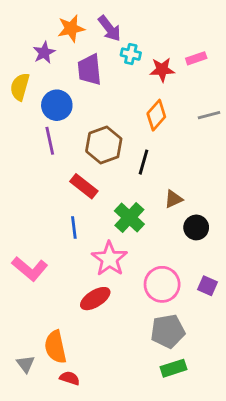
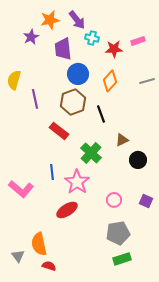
yellow semicircle: (20, 87) -> (14, 80), moved
blue circle: (57, 105) -> (78, 74), moved
black line: (144, 162) -> (101, 114), turned -36
blue line: (74, 227) -> (52, 172), moved
pink circle: (162, 284) -> (114, 200), size x0.6

